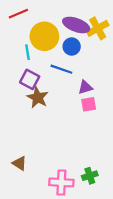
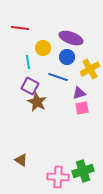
red line: (18, 14) -> (20, 28), turned 30
yellow cross: (98, 28) -> (90, 69), moved
yellow circle: (44, 36) -> (43, 48), size x0.6
green cross: (90, 176) -> (83, 171), size x1.5

